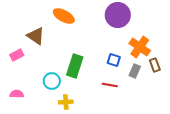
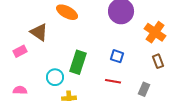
orange cross: (140, 47) -> (155, 32), moved
gray rectangle: (135, 71) -> (144, 89), moved

